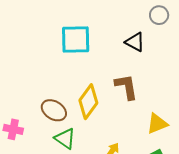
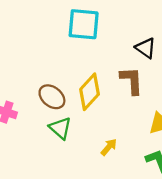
black triangle: (135, 42) -> (146, 48), moved

